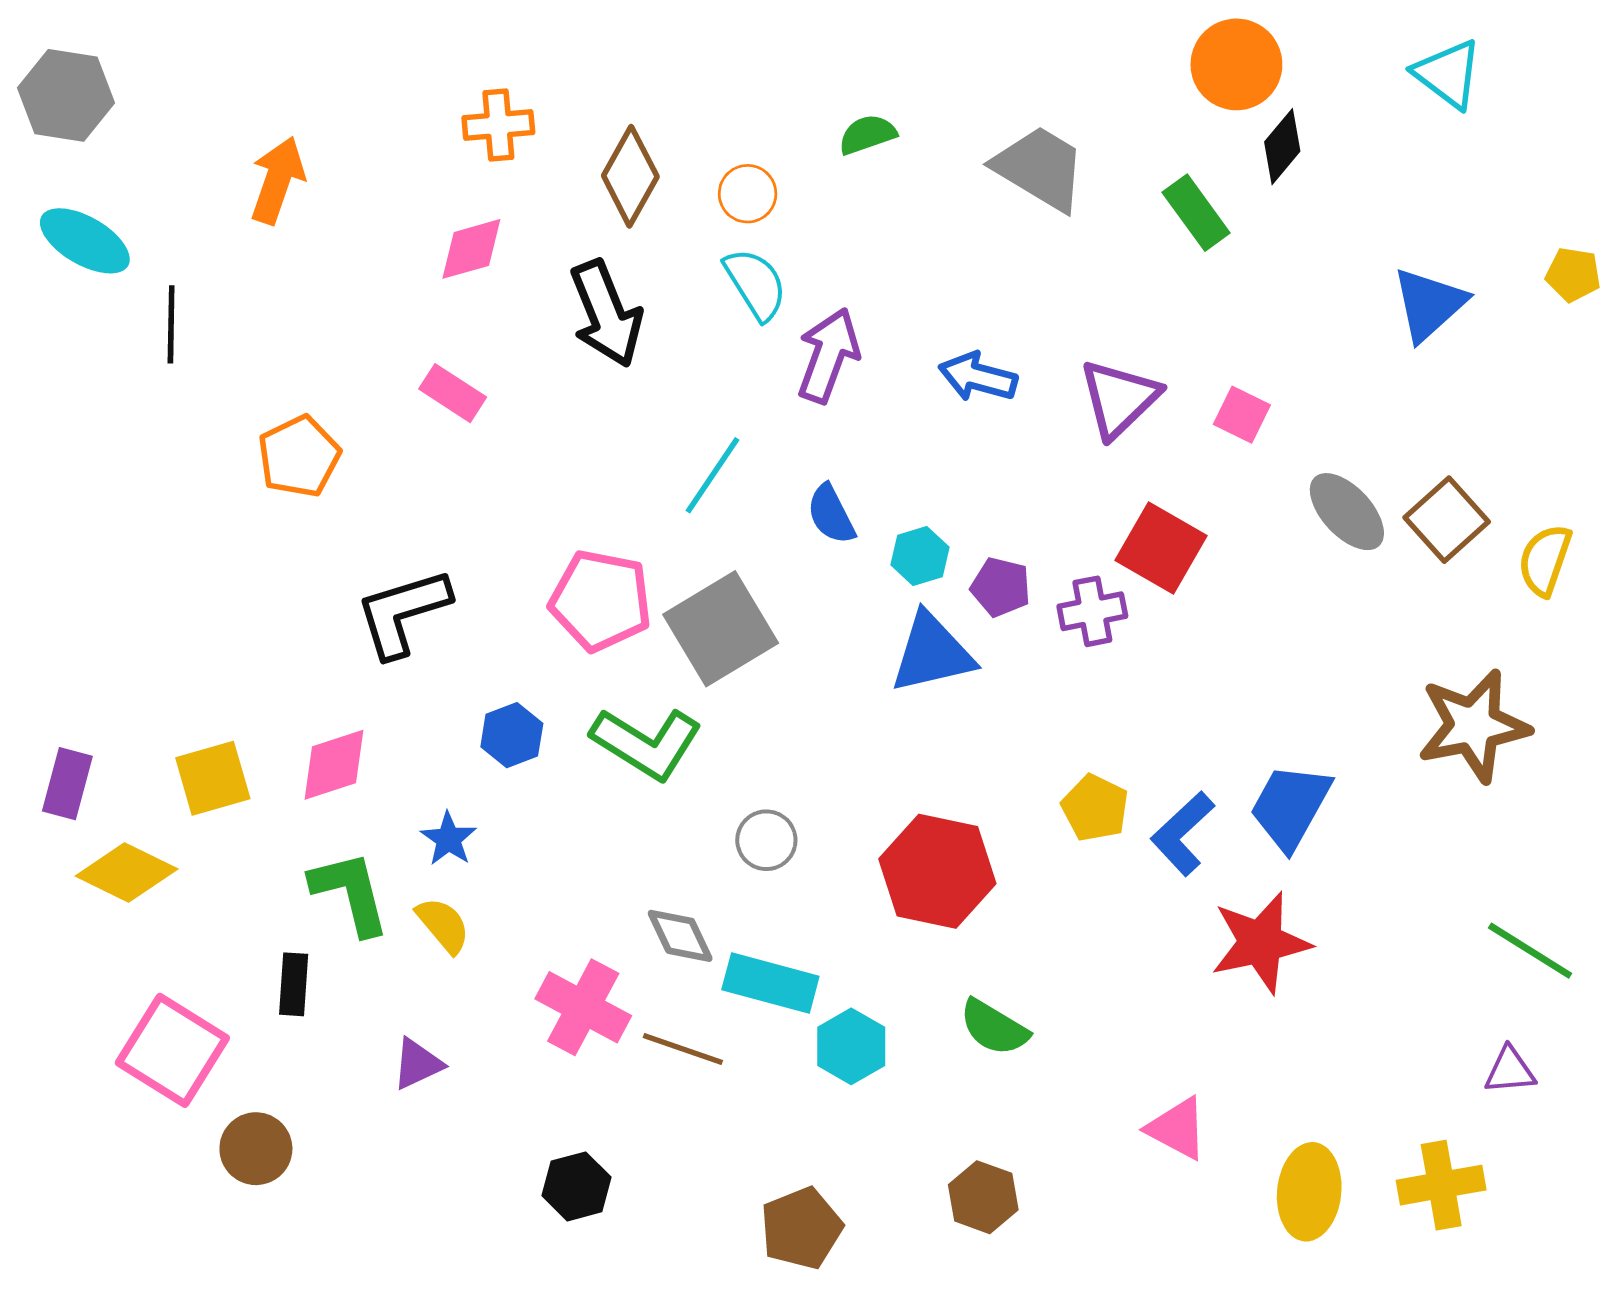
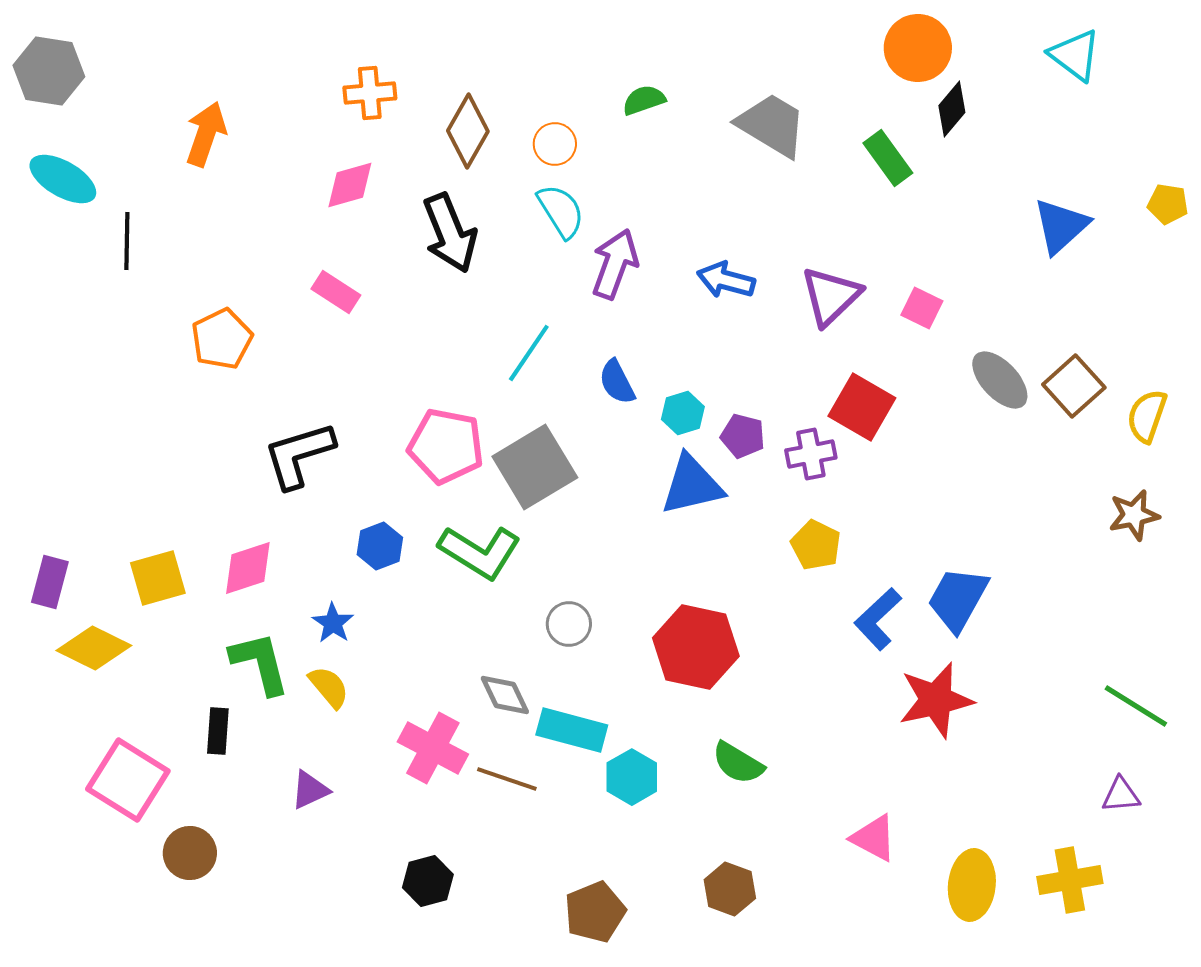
brown star: (1474, 726) -> (1134, 515), moved, size x0.6
yellow pentagon: (1095, 808) -> (816, 545), moved

